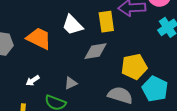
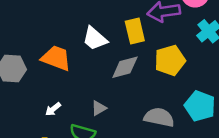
yellow pentagon: (134, 67) -> (170, 60), moved

